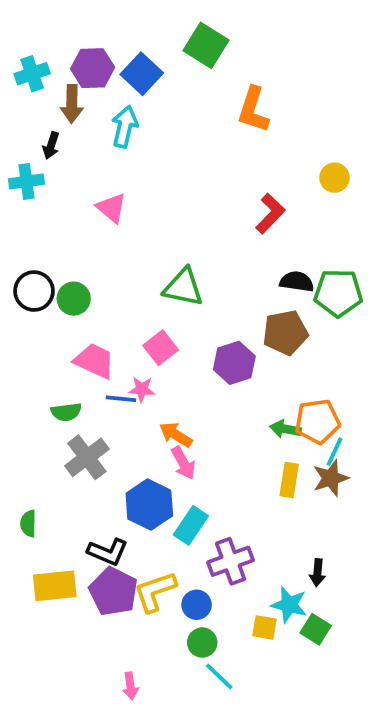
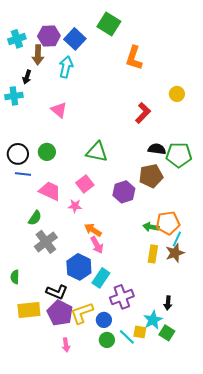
green circle: (74, 299) -> (47, 152), moved
blue line: (121, 399) -> (23, 174), moved
green semicircle: (66, 412) -> (35, 218), turned -49
cyan star: (289, 605) -> (153, 320), turned 30
cyan line: (219, 677) -> (127, 337), moved
pink arrow: (130, 686) -> (66, 345), moved

